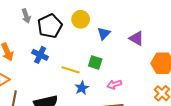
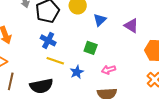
blue cross: (40, 55) -> (48, 40), moved
yellow line: (70, 70) -> (55, 61), moved

